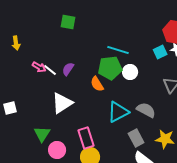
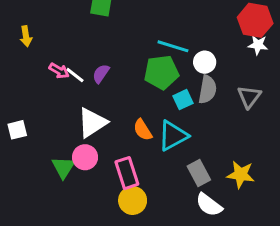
cyan square: (160, 52) -> (183, 100), moved
white circle: (130, 72) -> (205, 62), moved
orange semicircle: (97, 84) -> (143, 130), moved
gray semicircle: (146, 110) -> (208, 89), moved, turned 72
pink circle: (57, 150) -> (85, 157), moved

